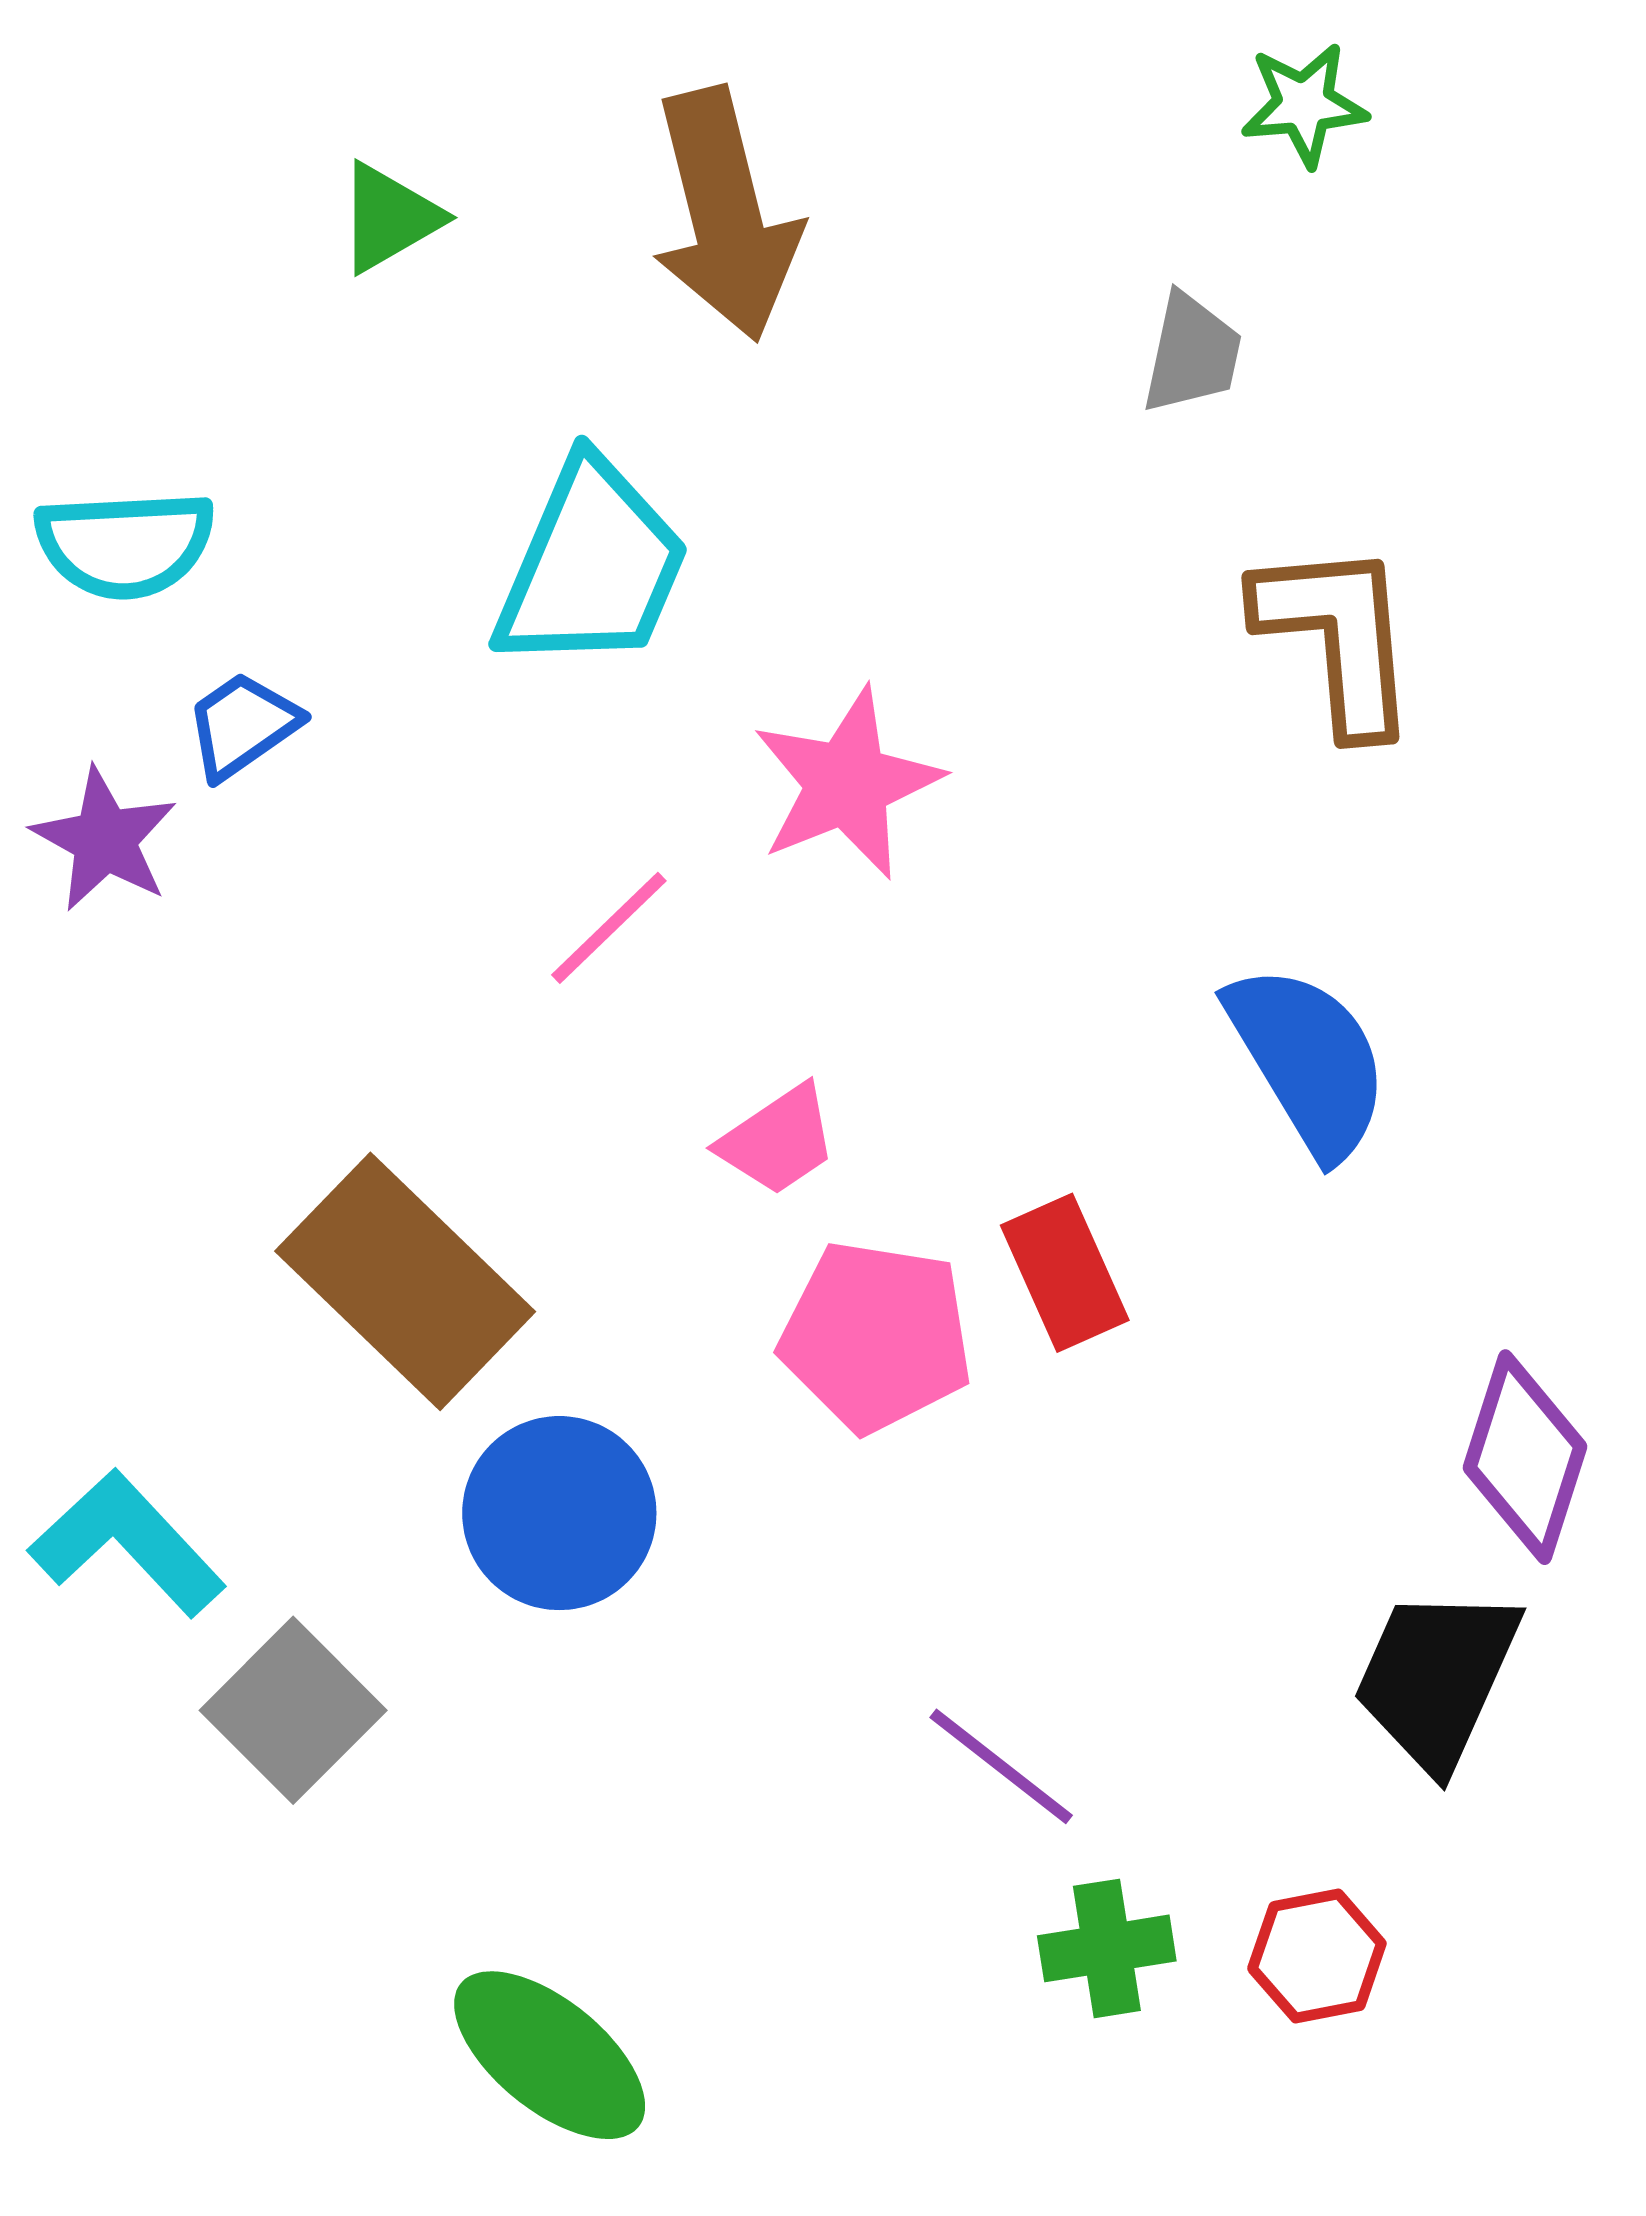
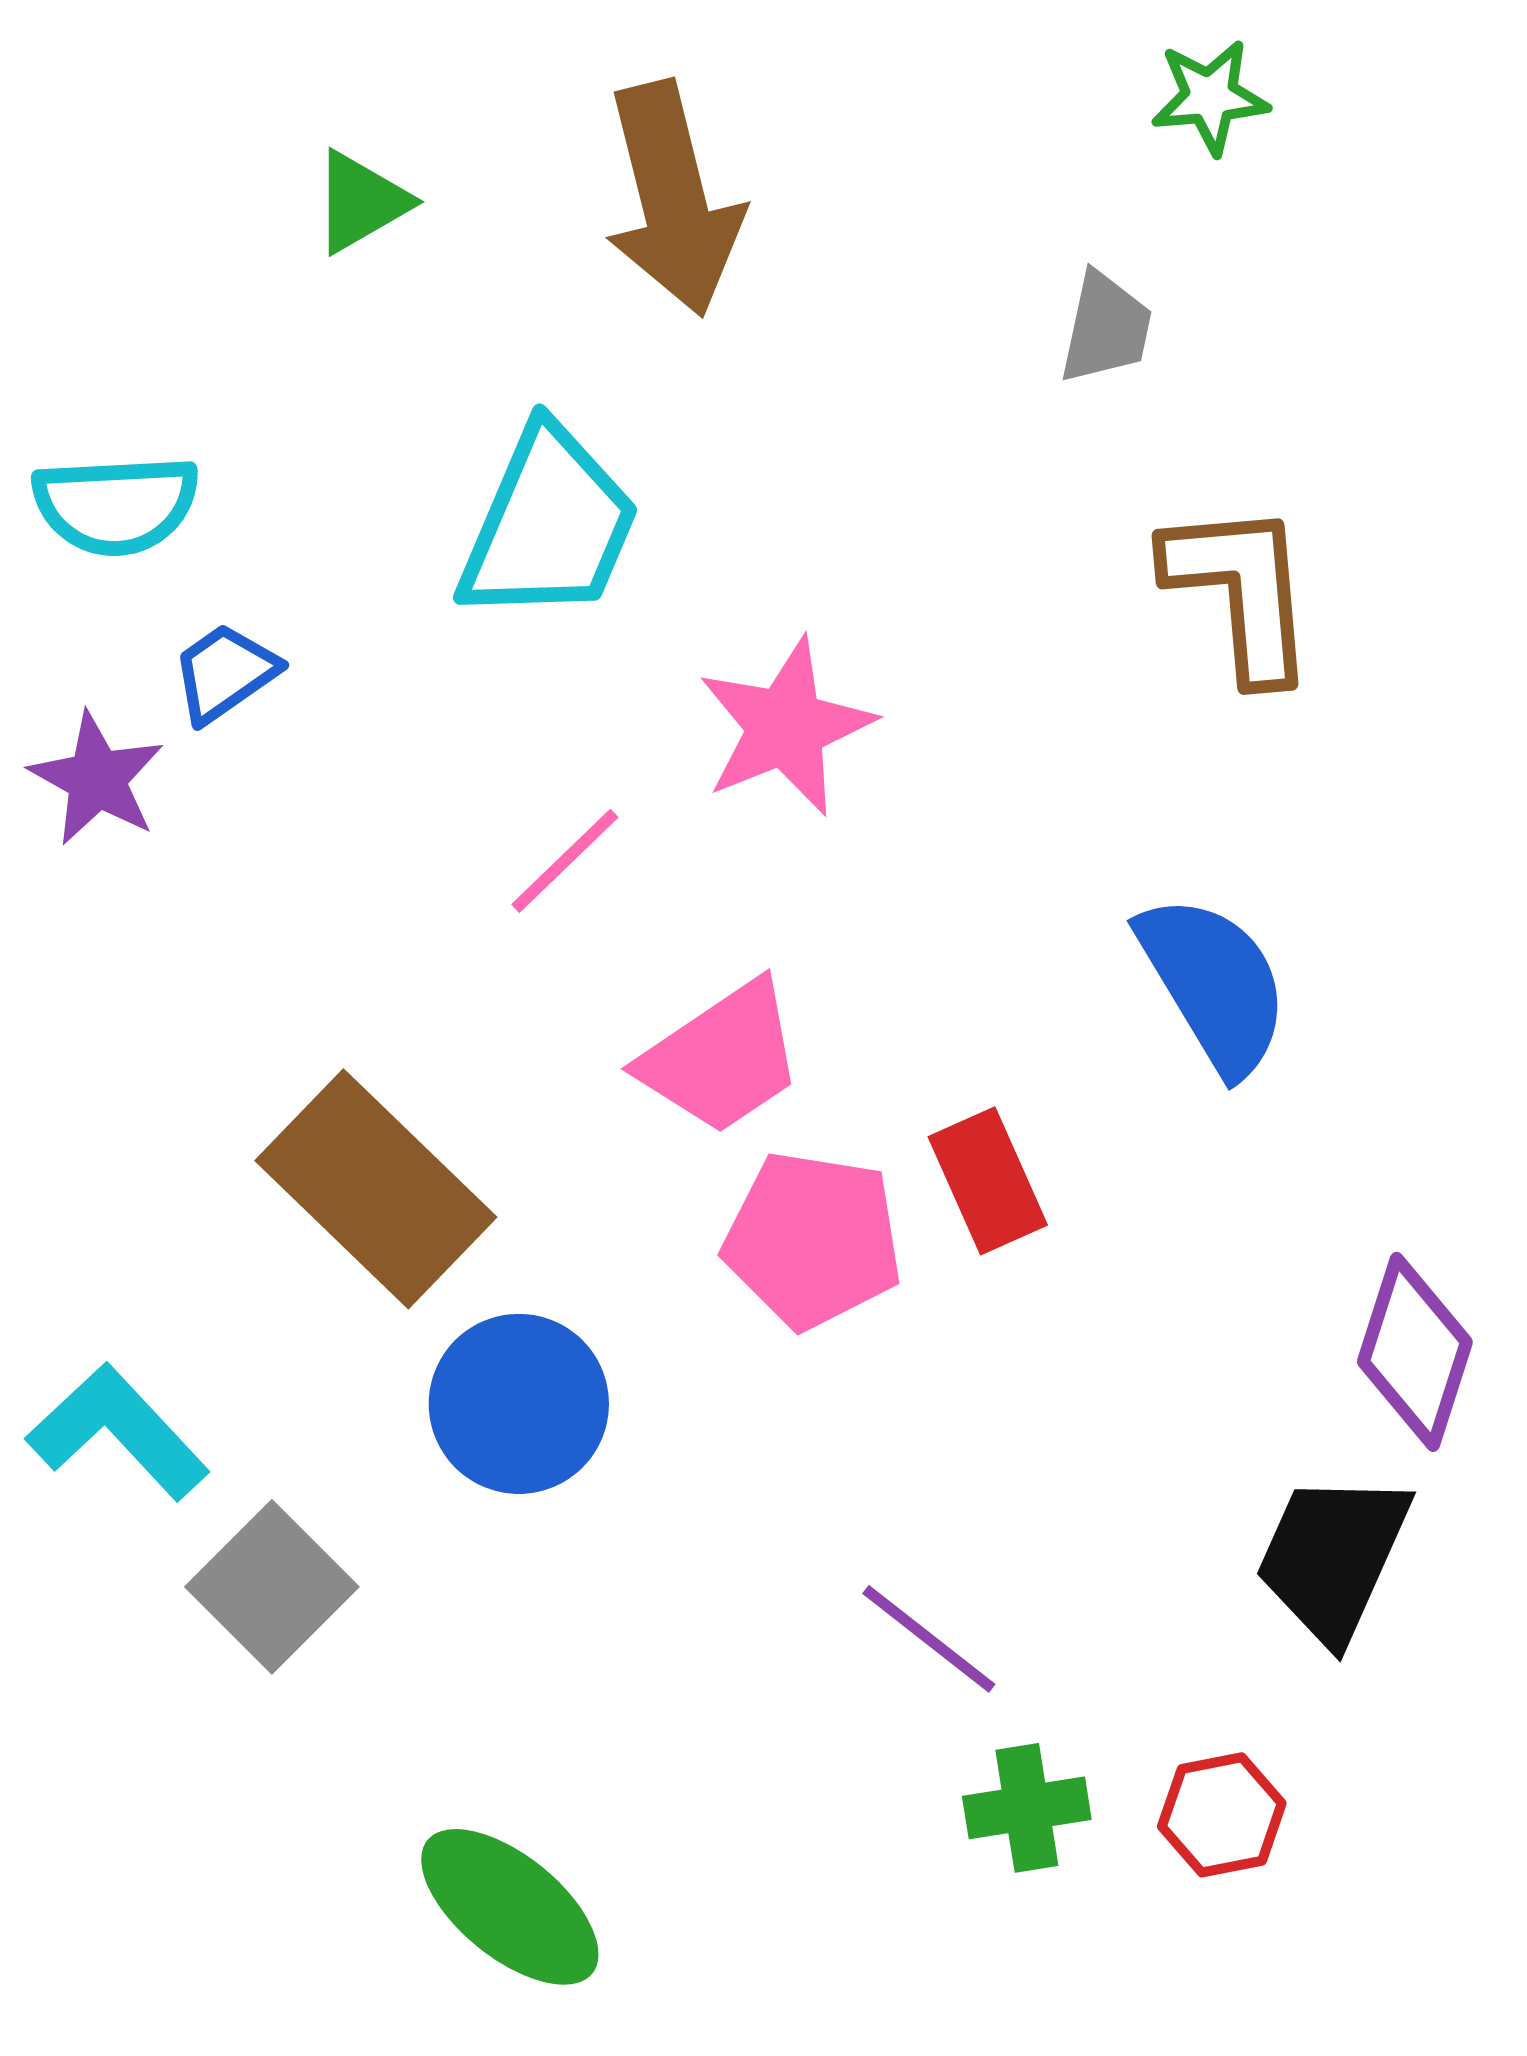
pink trapezoid: (778, 1140) -> (722, 1058), size x1.5

